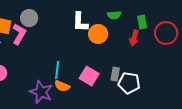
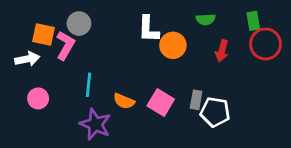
green semicircle: (114, 15) -> (206, 19), moved
green rectangle: (142, 22) -> (253, 21), moved
cyan line: (57, 70) -> (89, 85), moved
orange semicircle: (62, 86) -> (124, 101), moved

